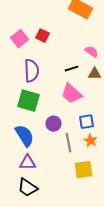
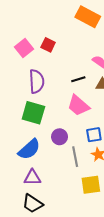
blue semicircle: (25, 136) -> (29, 149), turned 80

